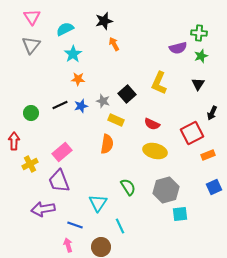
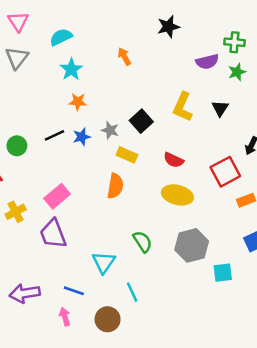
black star: (104, 21) -> (168, 27), moved
black triangle: (198, 84) -> (220, 108), moved
purple arrow: (43, 209) -> (25, 293), moved
cyan square: (180, 214) -> (223, 273), moved

